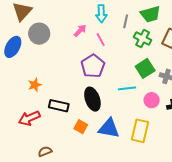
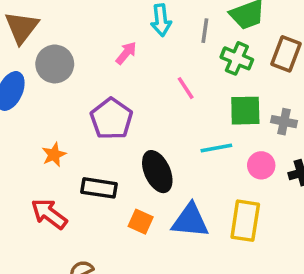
pink line: (101, 40) -> (186, 88), moved
purple pentagon: (93, 66) -> (111, 119), moved
green square: (145, 68) -> (245, 111), turned 36
red arrow: (29, 118) -> (49, 214), turned 65

